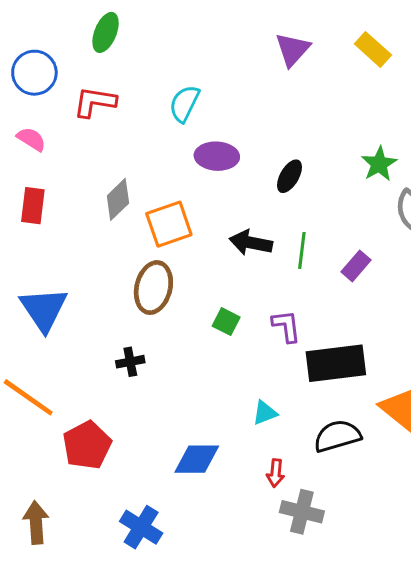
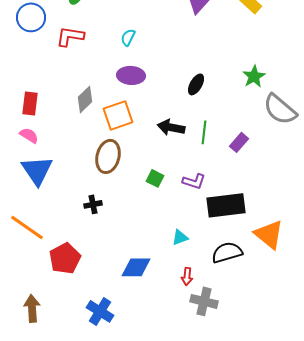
cyan semicircle: (184, 104) -> (128, 37), size x0.7
pink semicircle: (31, 139) -> (29, 135), moved
purple ellipse: (217, 156) -> (131, 75), moved
purple L-shape: (286, 326) -> (194, 181), turned 115

